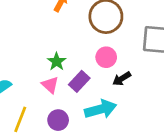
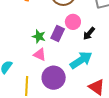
purple rectangle: (79, 81) -> (58, 33), moved
purple circle: (58, 120) -> (54, 78), size x1.5

